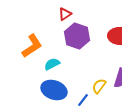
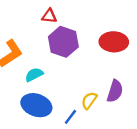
red triangle: (65, 14) -> (49, 16), turned 40

